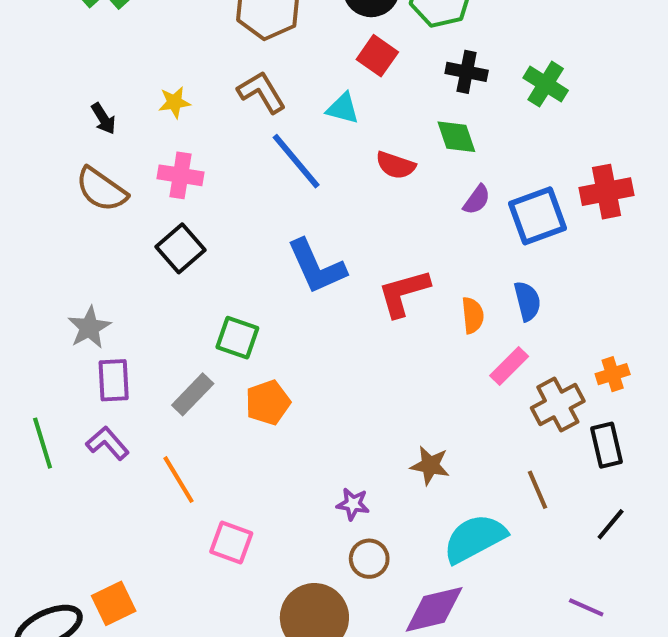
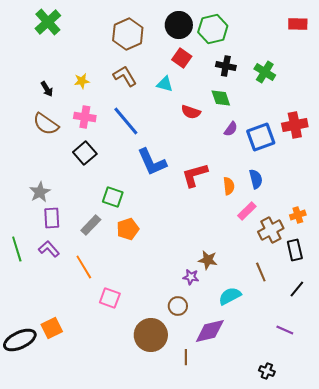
blue line: (296, 161) -> (126, 121), moved
purple star: (353, 504) -> (191, 277), moved
cyan semicircle: (475, 538) -> (230, 296), size x0.7

